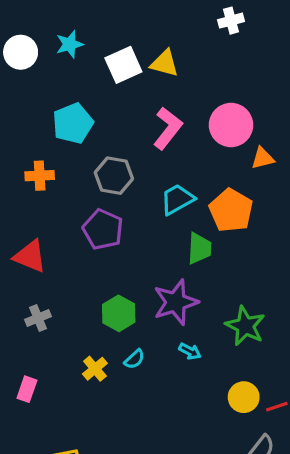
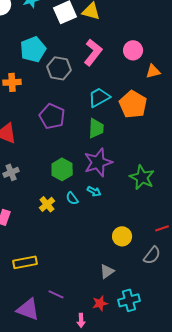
pink circle: (231, 125) -> (133, 50), size x0.7
gray hexagon: (114, 176) -> (59, 68), moved
green trapezoid: (199, 248) -> (96, 128), moved
cyan arrow: (190, 351) -> (94, 191), moved
cyan semicircle: (134, 359) -> (72, 198), turned 96
yellow circle: (244, 397) -> (122, 236), moved

